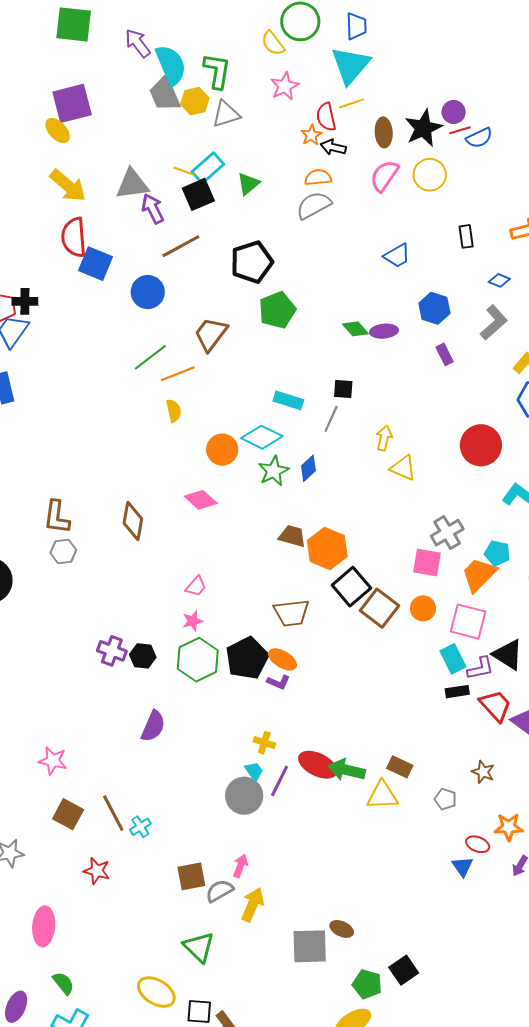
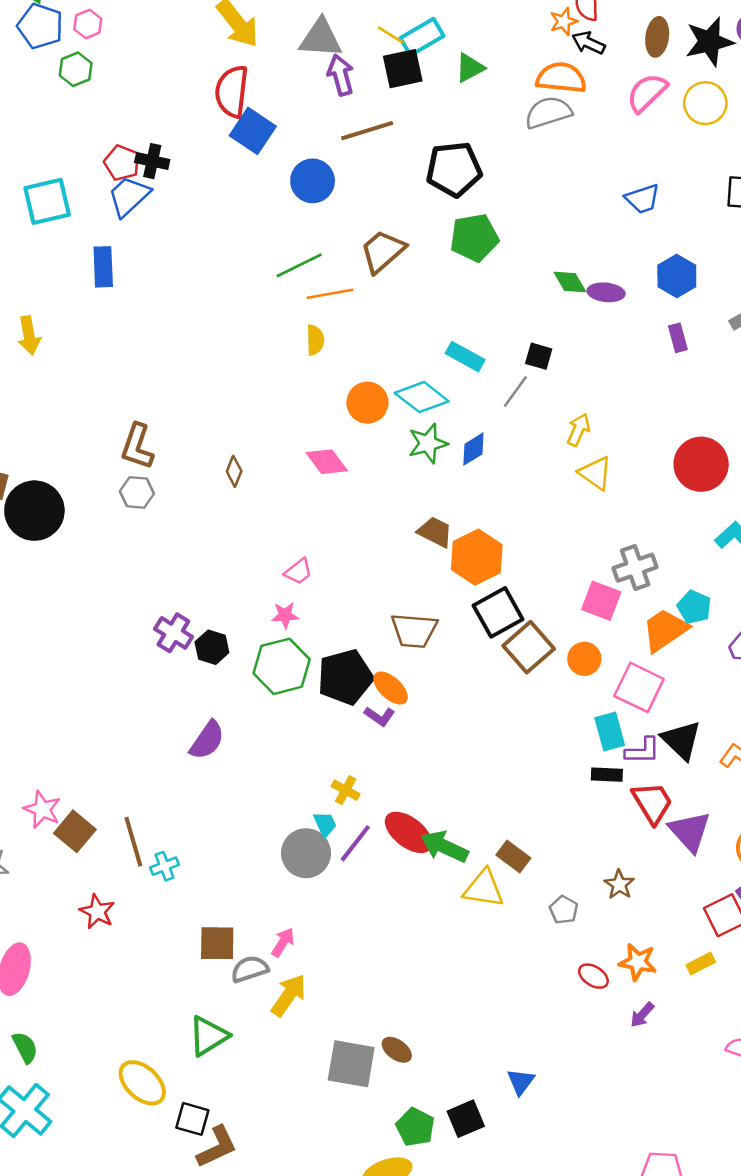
orange semicircle: (318, 177) -> (561, 78), size x1.4
brown diamond: (133, 521) -> (234, 471), size x0.6
pink star: (53, 761) -> (42, 809), moved
blue triangle: (462, 866) -> (521, 1082), moved
green triangle: (199, 947) -> (208, 1036), turned 32

